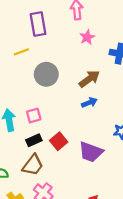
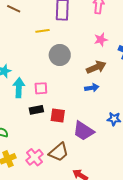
pink star: (87, 37) -> (101, 40), moved
red square: (59, 141) -> (58, 115), turned 35
brown trapezoid: (33, 165) -> (59, 152), moved

